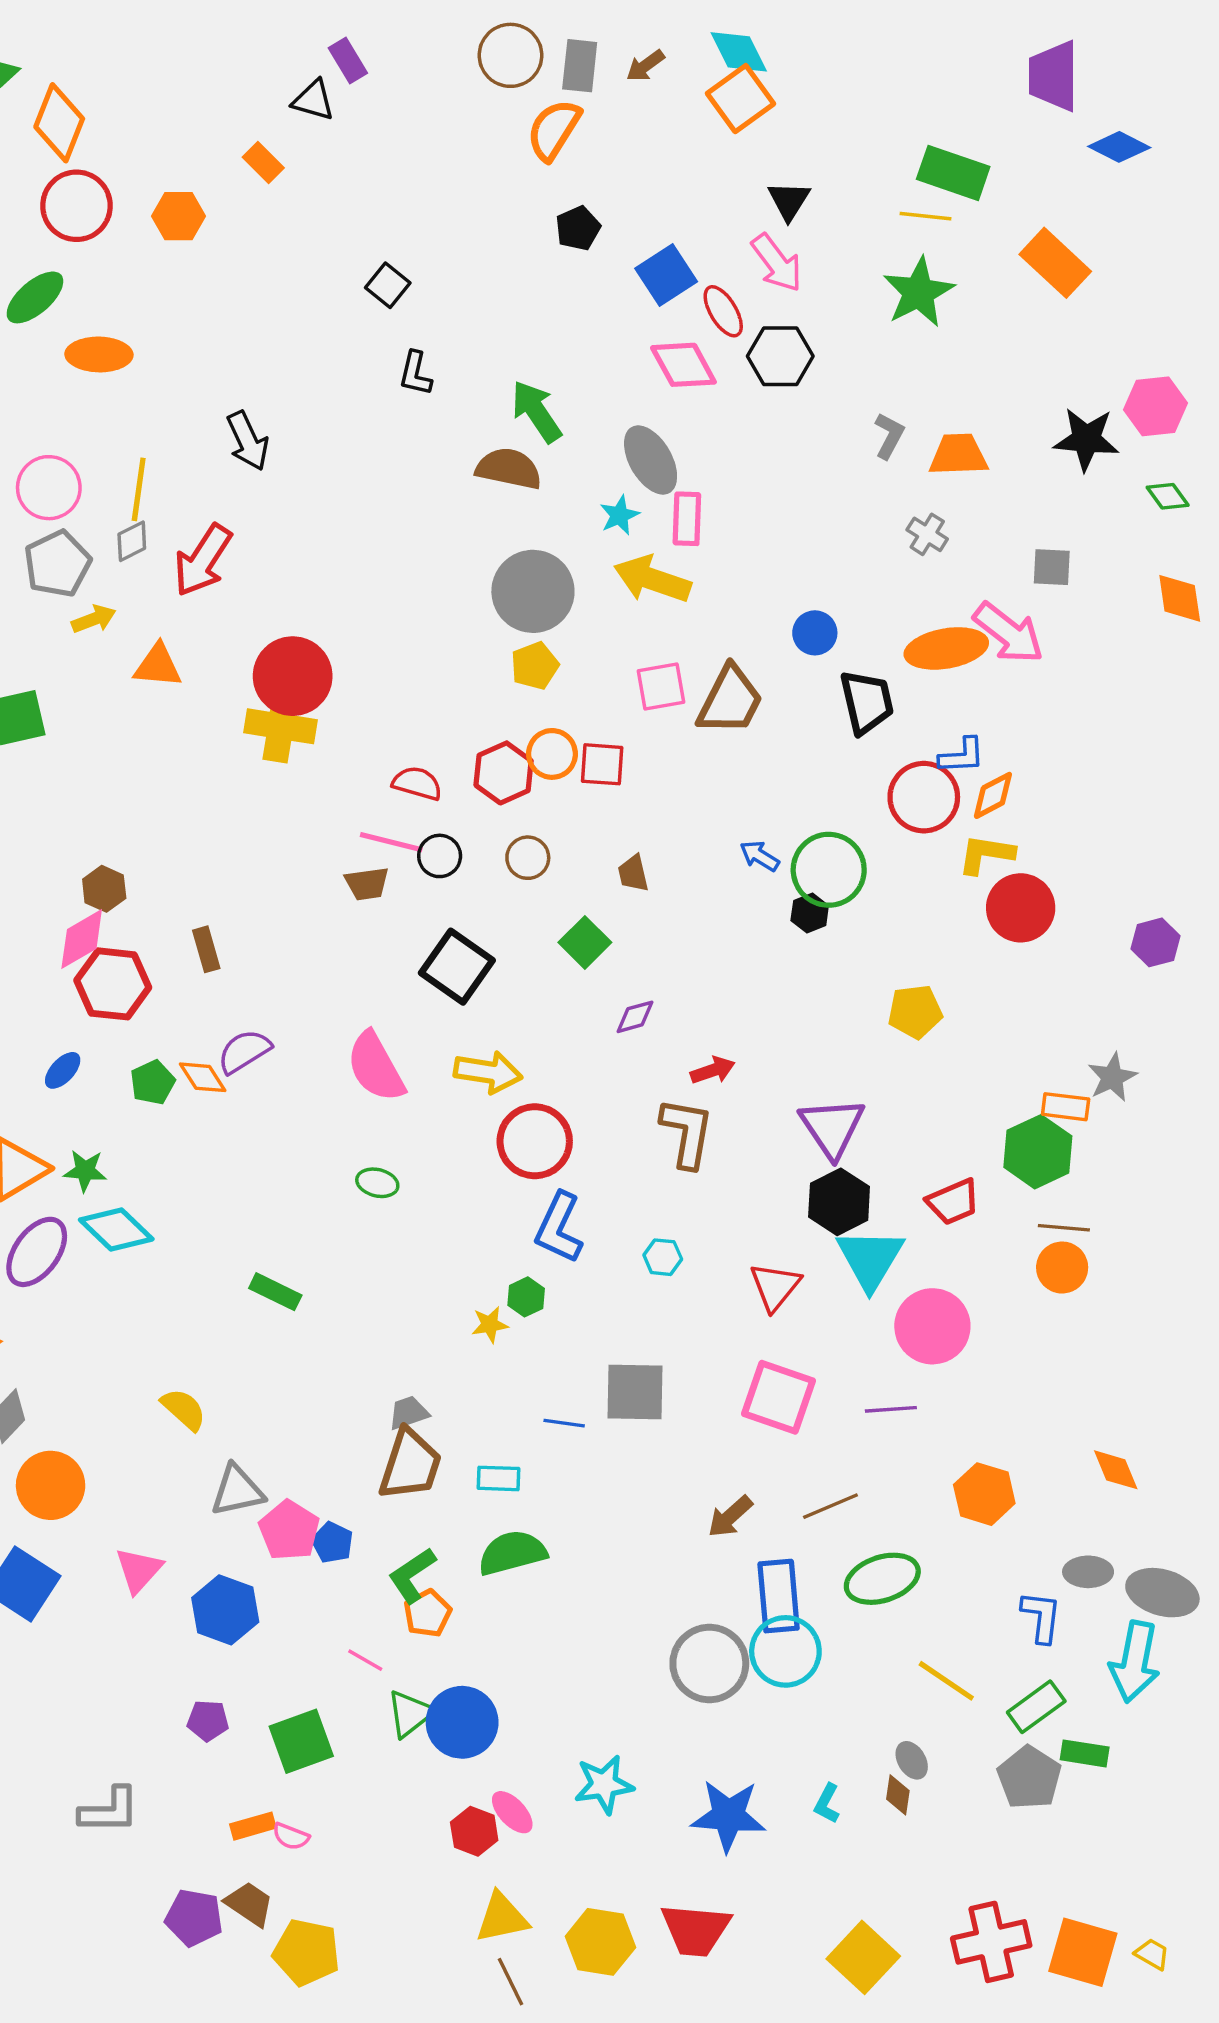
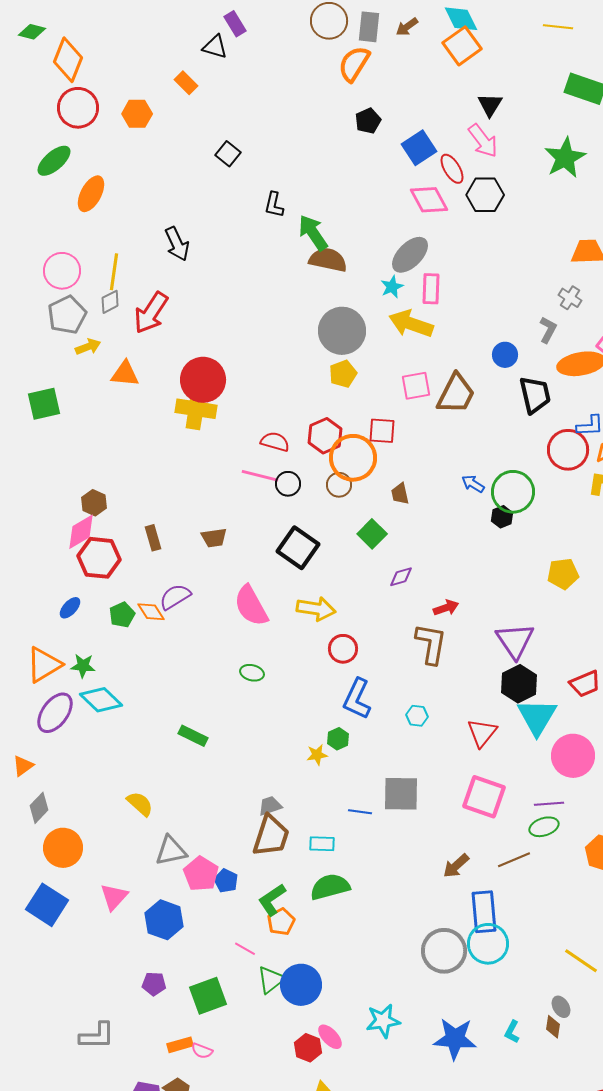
yellow line: (926, 216) -> (558, 27), moved
black square: (388, 285) -> (228, 154), moved
orange ellipse: (99, 354) -> (91, 194), turned -63
green arrow: (536, 412) -> (313, 233), moved
gray L-shape: (889, 436) -> (548, 330), moved
gray ellipse: (651, 460) -> (410, 255), turned 75
orange circle: (552, 754) -> (353, 458), moved, size x1.6
brown trapezoid: (367, 884) -> (214, 538), moved
red circle: (535, 1141) -> (343, 649), size x0.7
green ellipse: (882, 1579) -> (544, 827), moved, size x0.7

